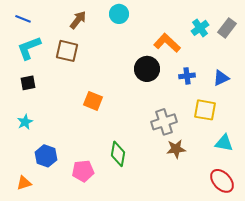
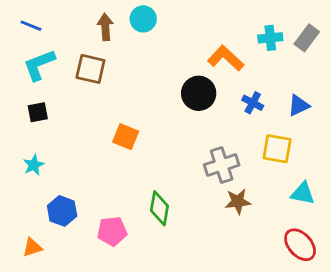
cyan circle: (119, 14) -> (143, 19), moved
brown arrow: (78, 20) -> (105, 27), turned -42
cyan cross: (200, 28) -> (270, 38), turned 30
blue cross: (187, 76) -> (253, 103), turned 35

